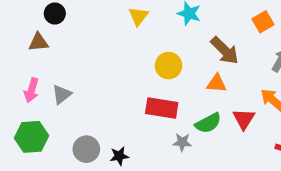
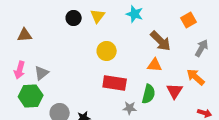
black circle: (55, 14) -> (74, 18), moved
yellow circle: (169, 66) -> (107, 51), moved
green semicircle: (208, 123) -> (149, 94), turned -48
green hexagon: (32, 137) -> (31, 96), moved

